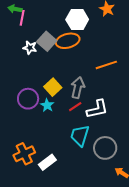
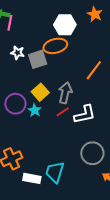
gray square: (47, 41) -> (38, 59), moved, turned 30
orange line: (106, 65) -> (94, 70), turned -35
cyan trapezoid: (80, 136) -> (55, 172), moved
white rectangle: (47, 162) -> (32, 178), moved, turned 48

